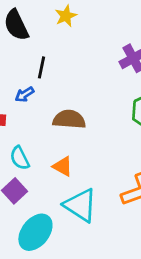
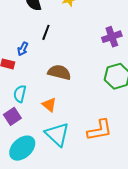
blue arrow: (25, 94) -> (23, 49), moved, turned -40
cyan semicircle: (20, 158) -> (20, 94), turned 30

